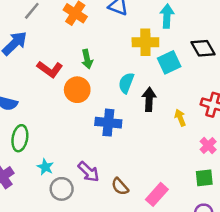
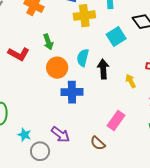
yellow cross: (145, 42) -> (84, 16), moved
orange circle: (77, 90) -> (57, 68), moved
brown semicircle: (120, 187) -> (98, 143), moved
pink rectangle: (157, 194) -> (116, 121), moved

